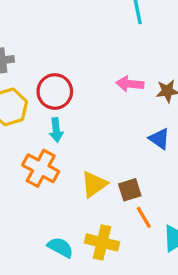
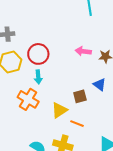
brown square: (130, 190) -> (80, 96), moved
orange line: (144, 217) -> (77, 124), moved, turned -40

